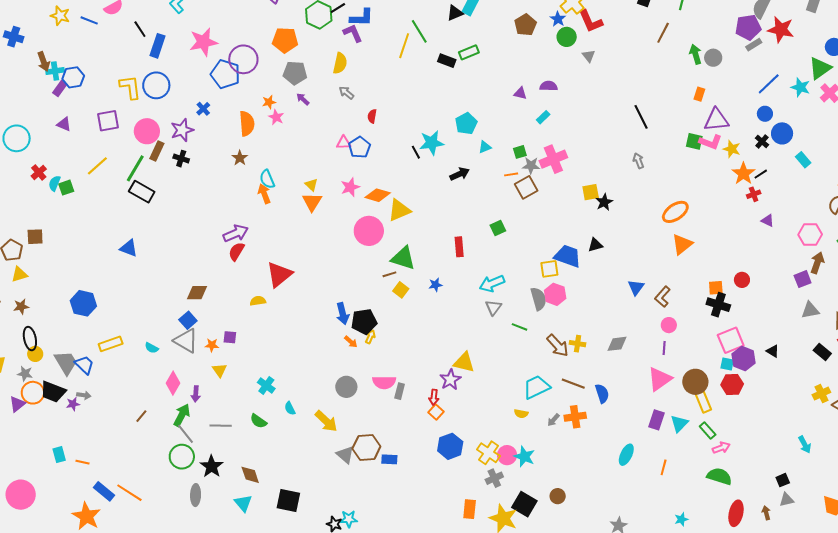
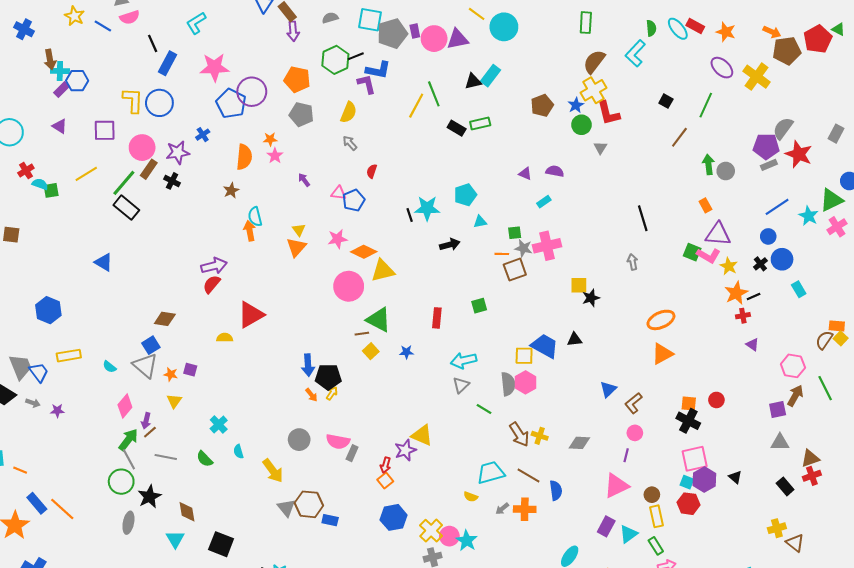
orange rectangle: (699, 94) -> (705, 205), turned -56
purple arrow: (303, 99) -> (304, 180), moved
cyan semicircle: (54, 183) -> (40, 184), turned 77
brown circle: (695, 382) -> (652, 495), size x0.6
purple star: (73, 404) -> (57, 411), moved
brown line: (141, 416) -> (150, 432), moved

